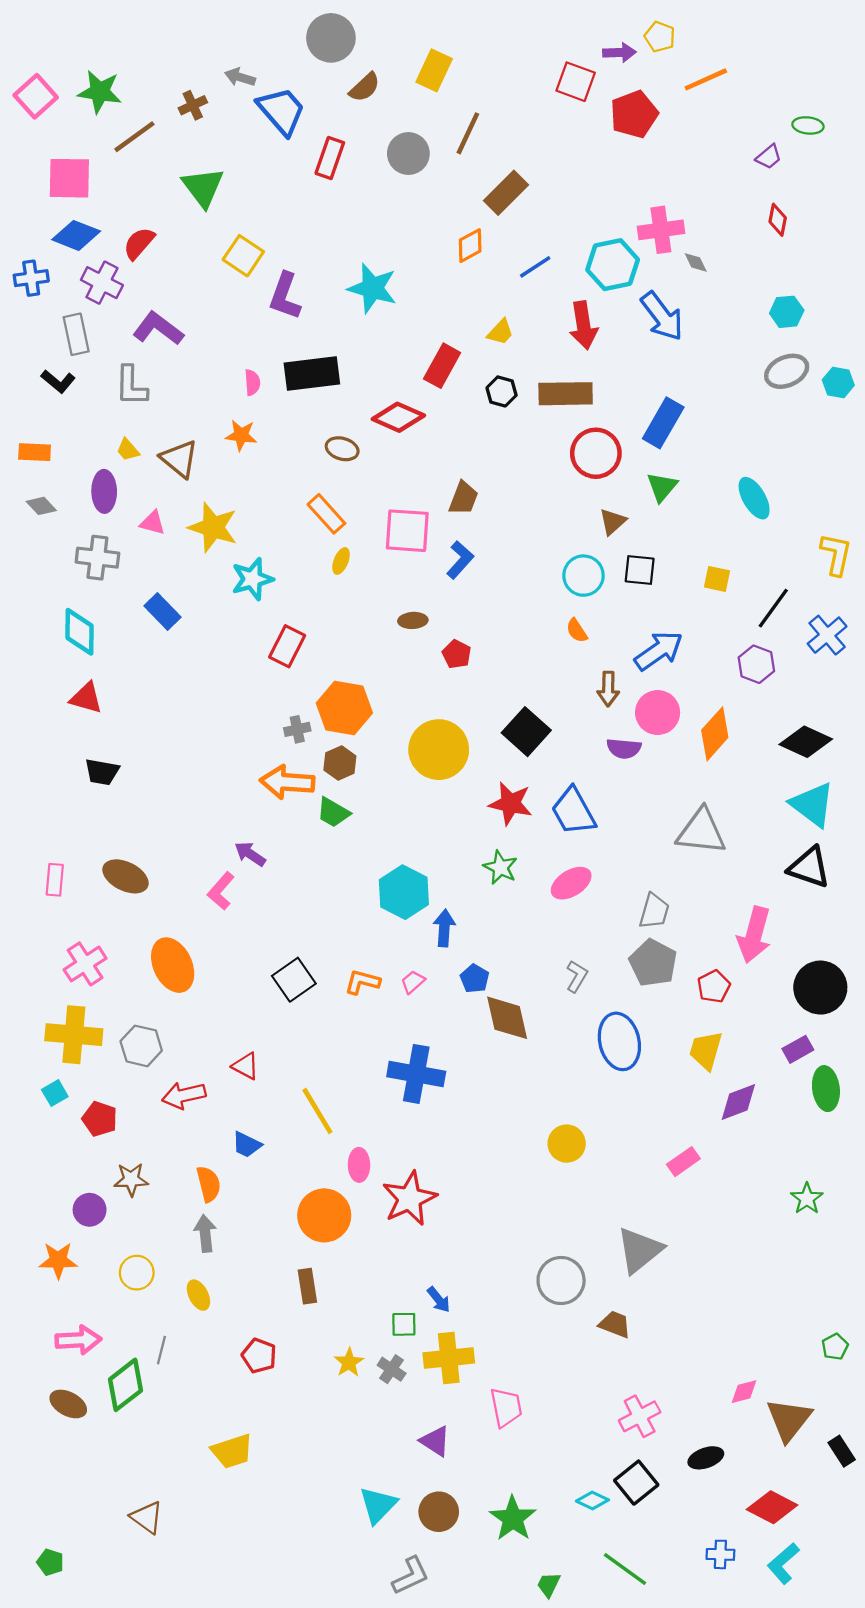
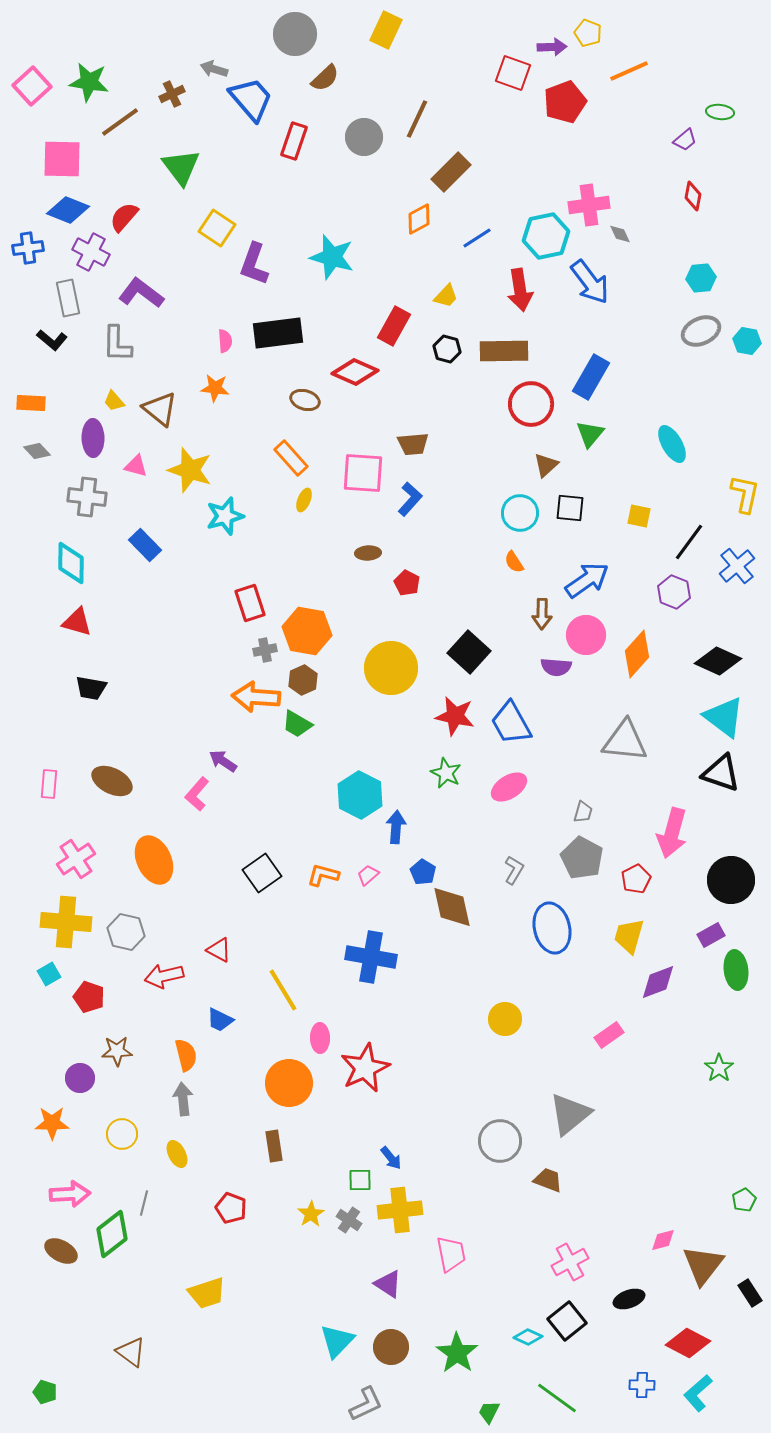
yellow rectangle: (434, 70) -> (386, 30), moved
brown trapezoid: (463, 498) -> (413, 444), turned 64
red rectangle: (287, 646) -> (250, 603), moved, turned -45
gray trapezoid: (654, 911) -> (583, 812), size x0.7

